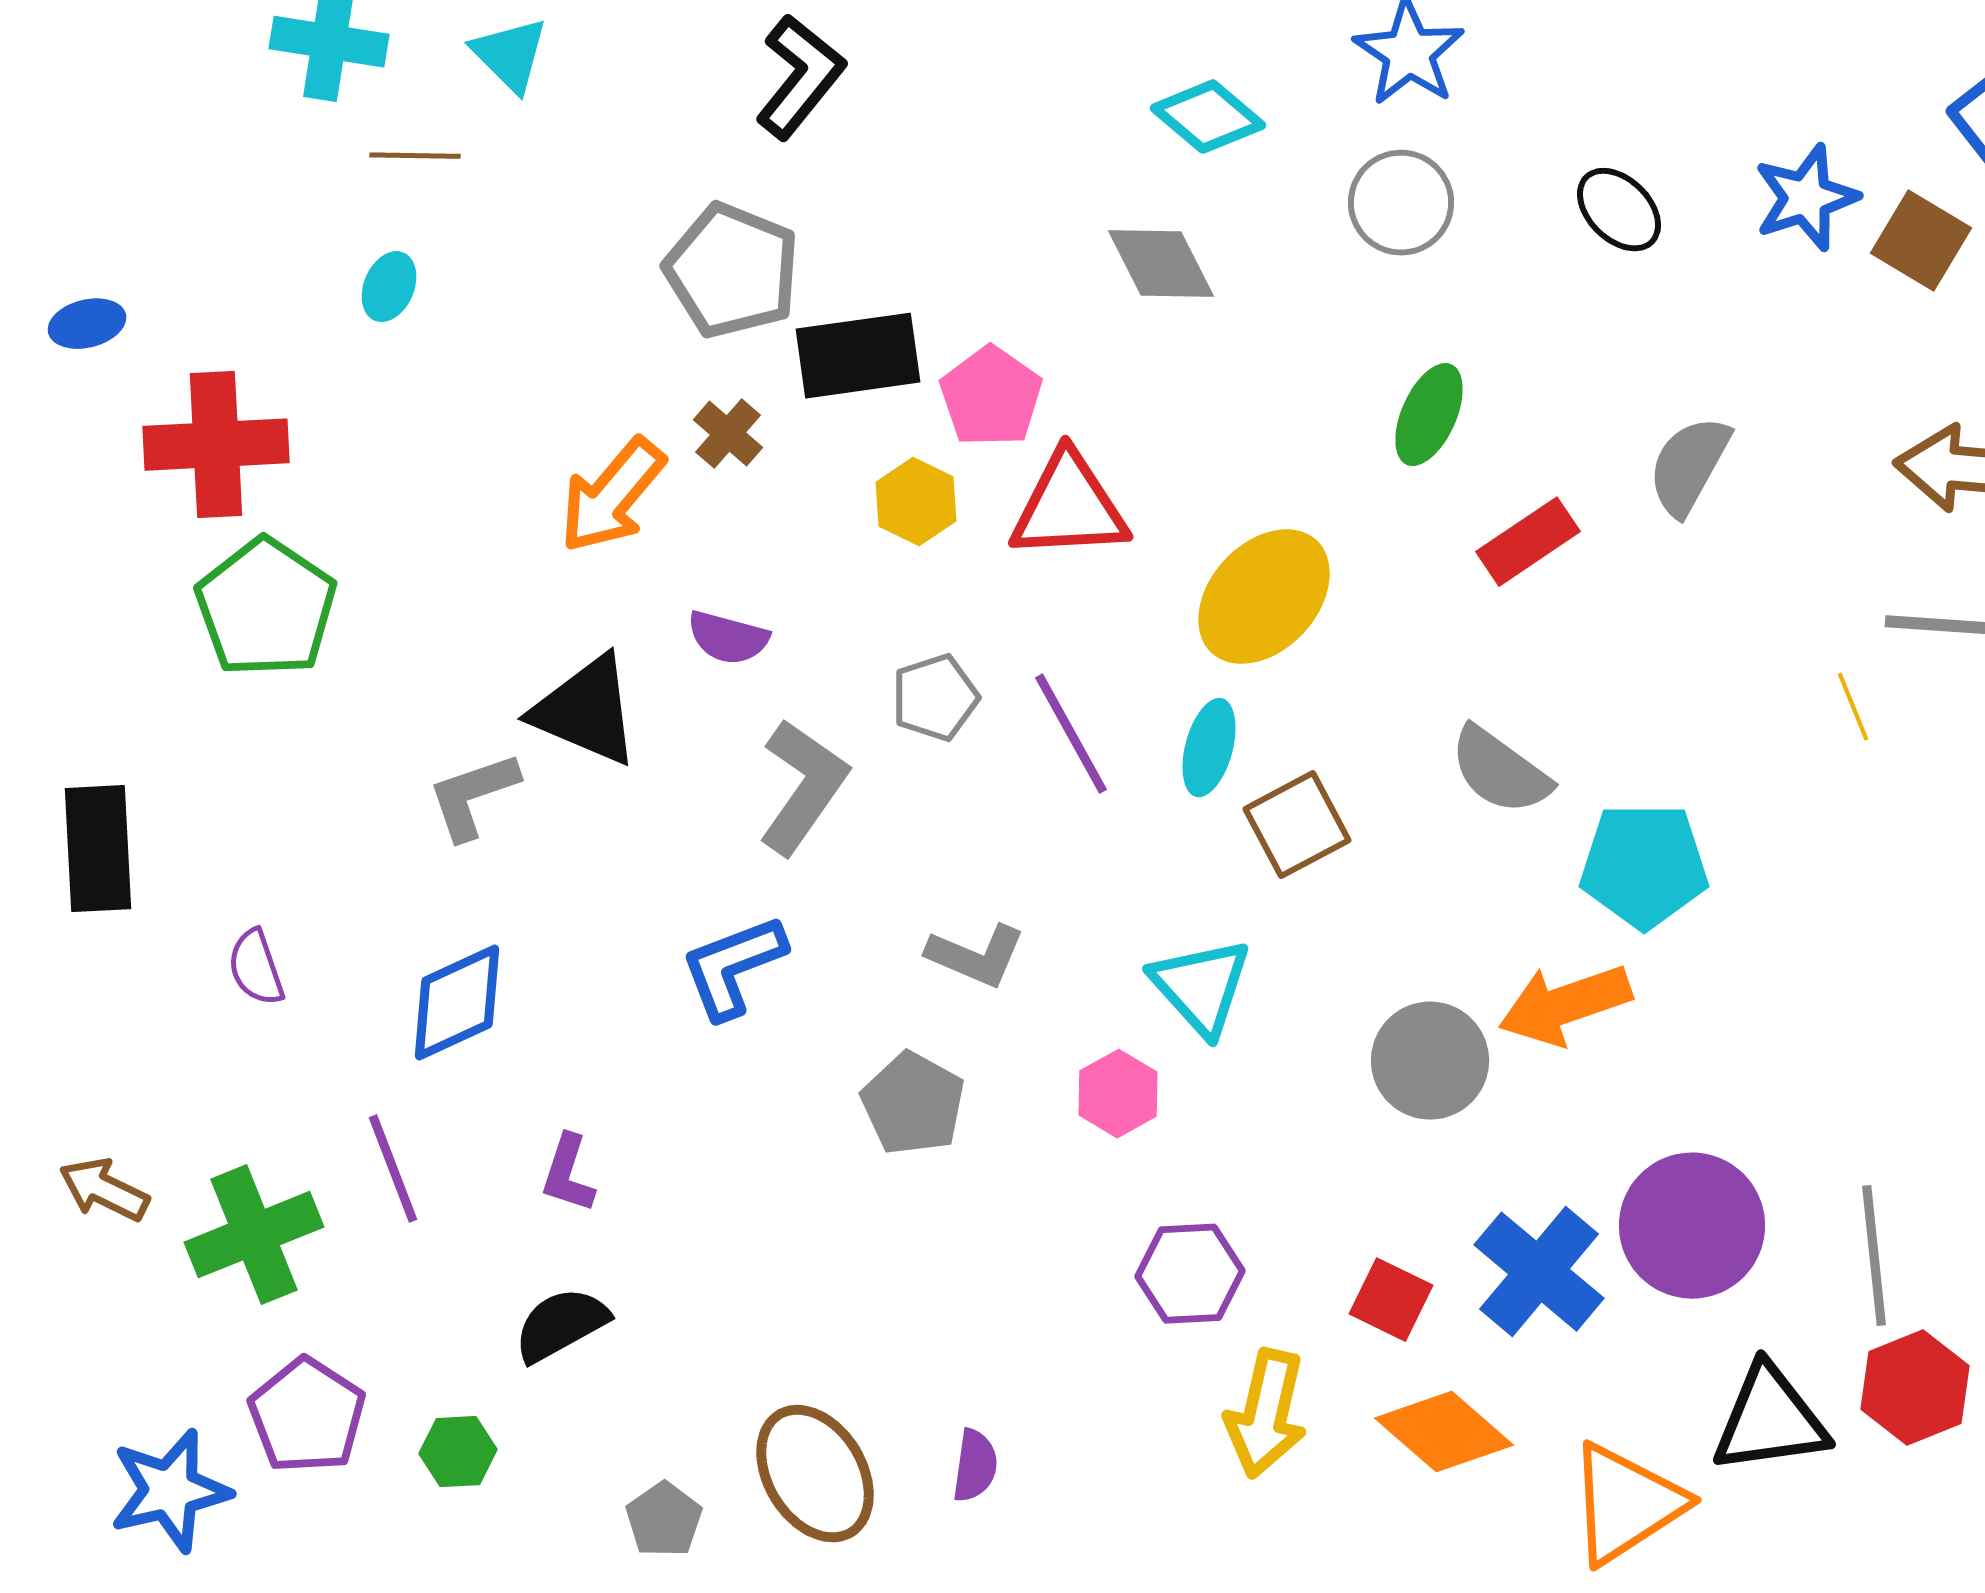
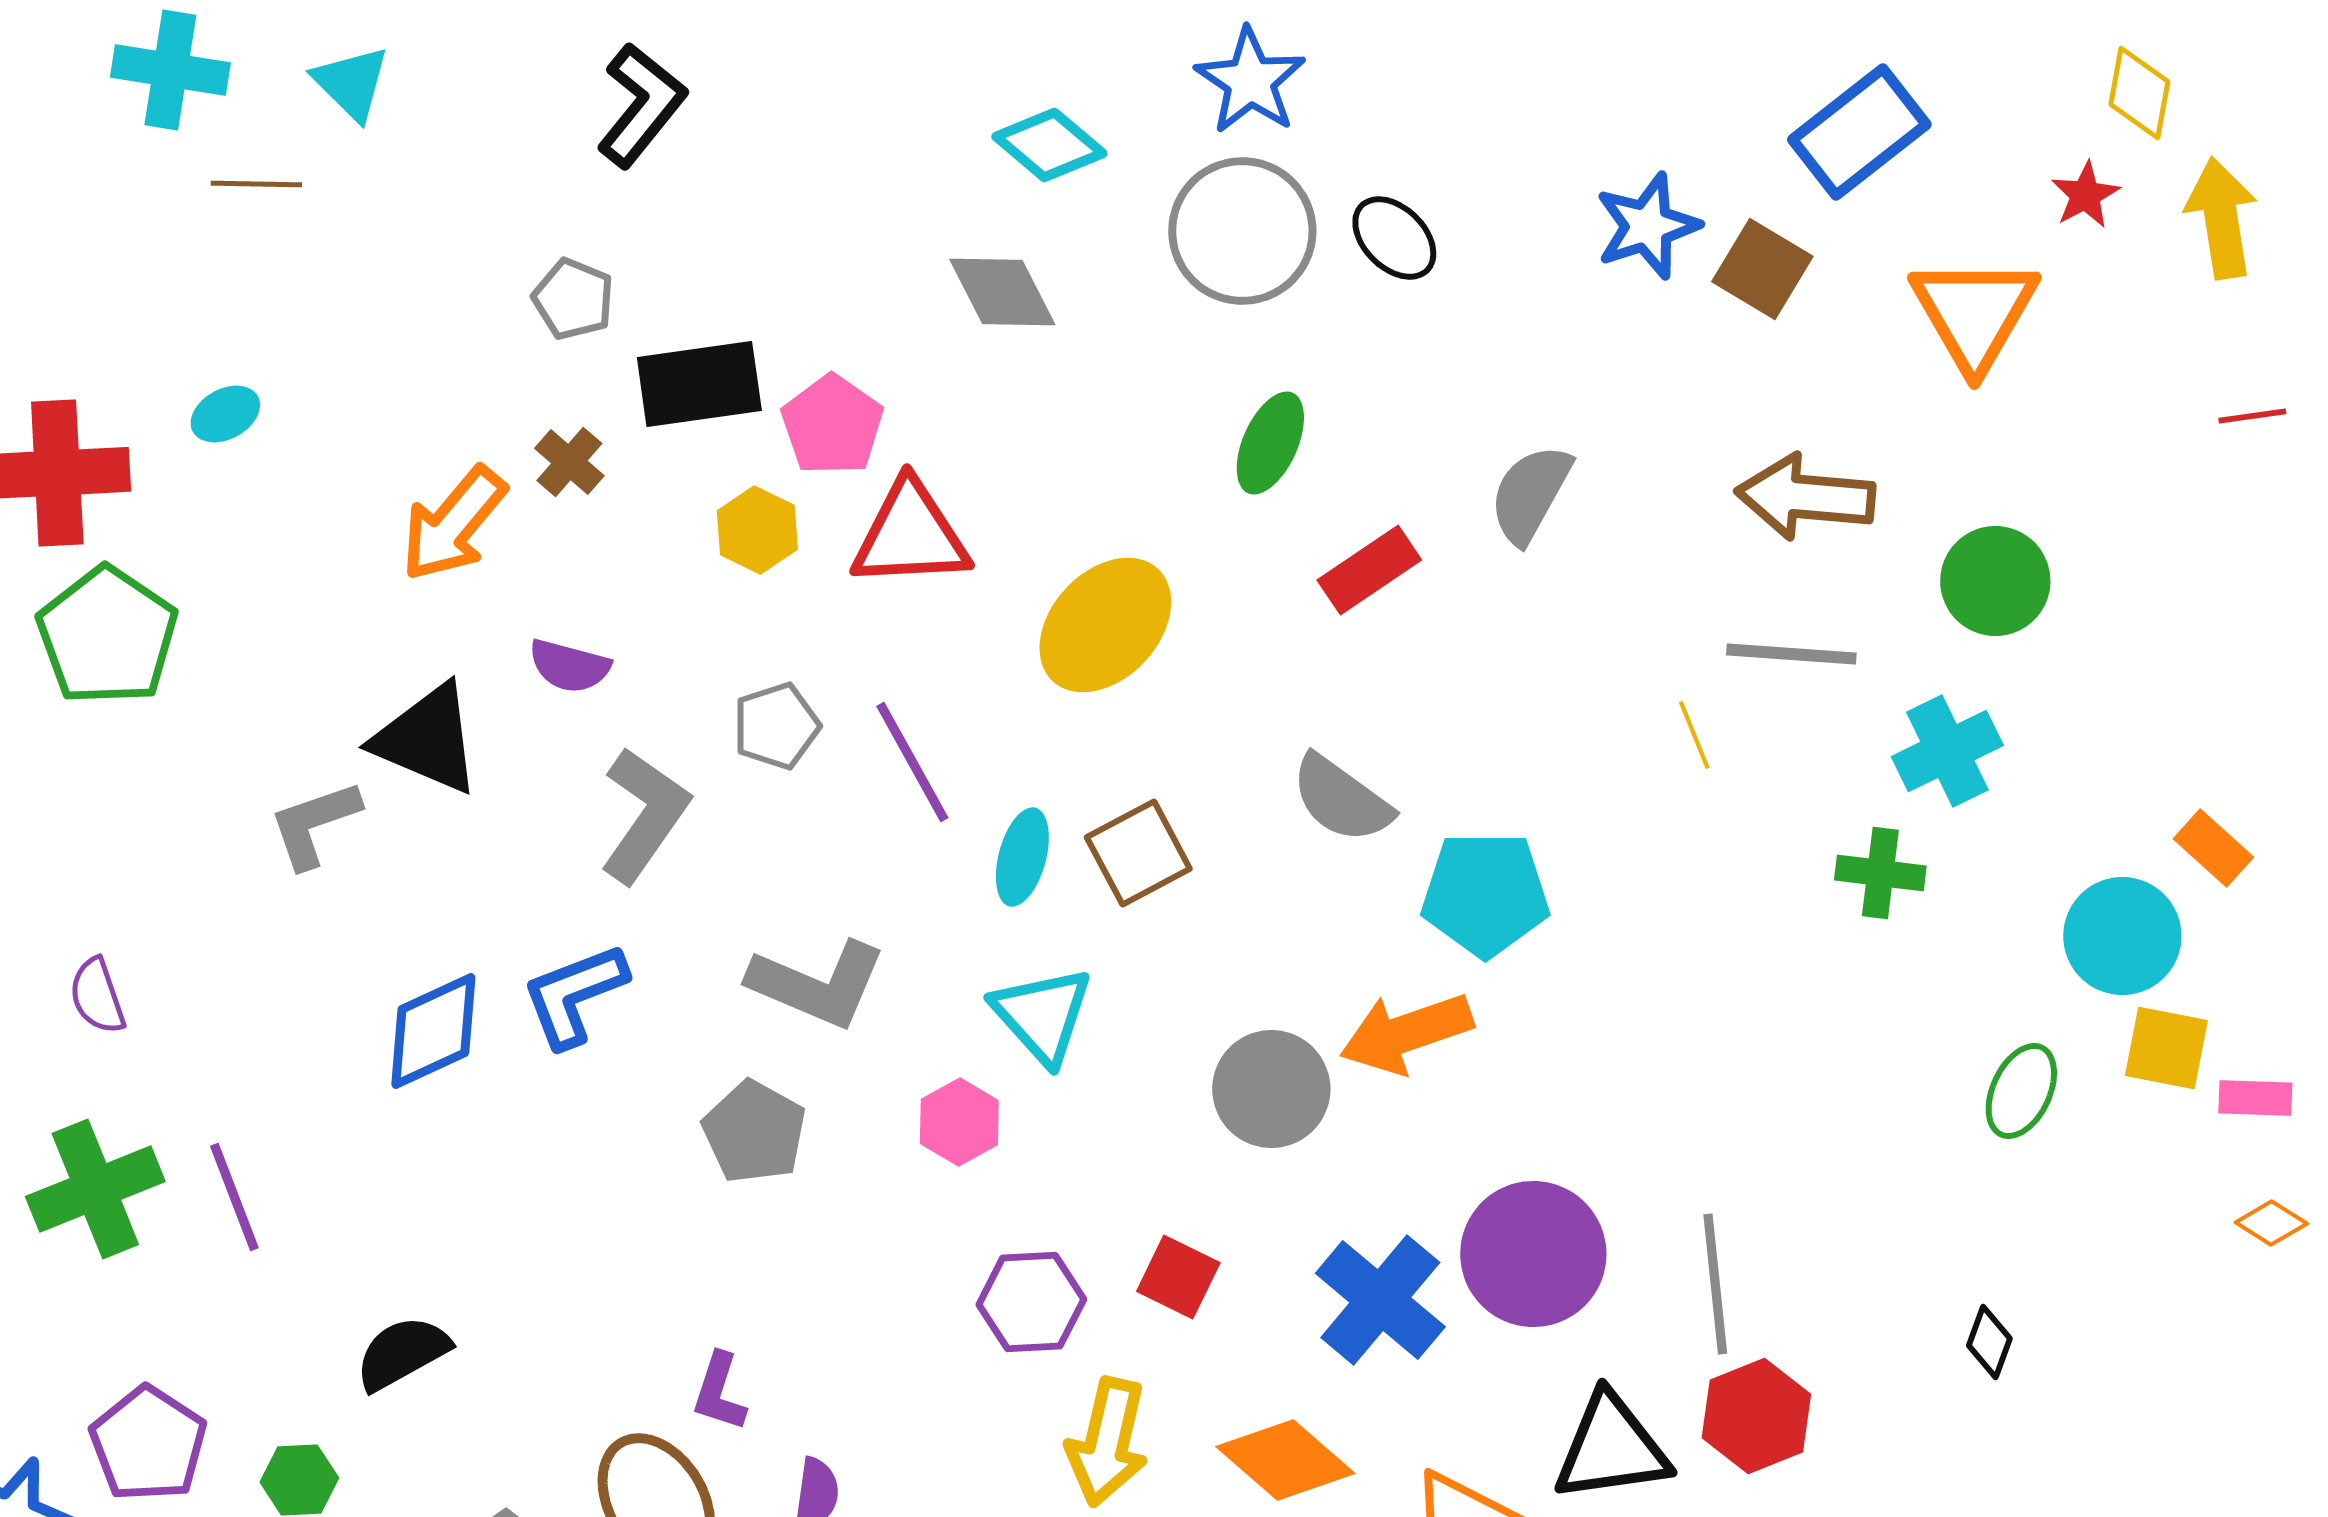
gray circle: (1401, 203) -> (1242, 231), size x1.4
black ellipse: (1619, 210) -> (1394, 238), moved
gray pentagon: (732, 271) -> (573, 299), size x0.6
cyan ellipse: (389, 287) -> (225, 414), moved, turned 38
cyan ellipse: (1209, 748) -> (1022, 857), moved
gray L-shape: (976, 956) -> (817, 984), size x1.4
blue diamond: (457, 1003) -> (433, 1031), moved
purple L-shape: (568, 1174) -> (719, 1392), moved
green cross: (254, 1235) -> (95, 1189), moved
red square: (1391, 1300) -> (1178, 1277), moved

